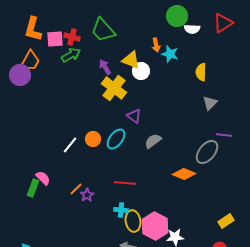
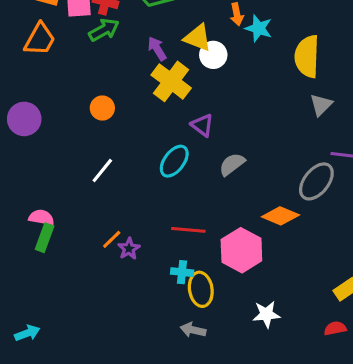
yellow semicircle: (201, 72) -> (307, 56), size x1.5
purple circle: (20, 75) -> (24, 119), moved
orange circle: (93, 139) -> (102, 108), moved
pink semicircle: (43, 178) -> (41, 217), moved, turned -35
pink hexagon: (155, 226) -> (241, 250), moved

